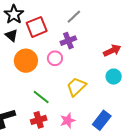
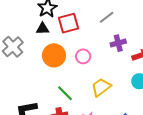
black triangle: (11, 35) -> (43, 29), turned -48
purple cross: (68, 41) -> (118, 43), moved

